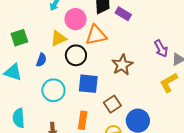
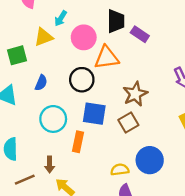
yellow triangle: (59, 39) -> (44, 37), moved
brown square: (112, 104) -> (128, 122), moved
orange rectangle: (83, 120) -> (78, 142), moved

